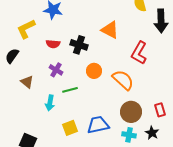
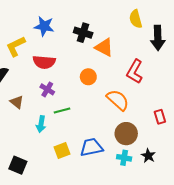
red semicircle: (53, 44) -> (44, 62), size x1.5
black cross: (79, 45) -> (83, 33), moved
orange circle: (94, 71) -> (88, 77), moved
red rectangle: (160, 110) -> (160, 117), moved

